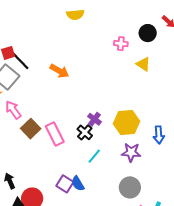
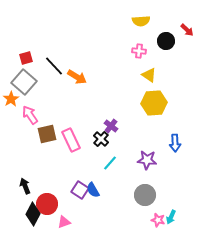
yellow semicircle: (75, 15) -> (141, 21), moved
black line: (20, 61) -> (54, 66), moved
yellow triangle: (143, 64) -> (149, 75), moved
yellow hexagon: (127, 123) -> (154, 103), moved
brown square: (31, 129) -> (47, 134), turned 30

